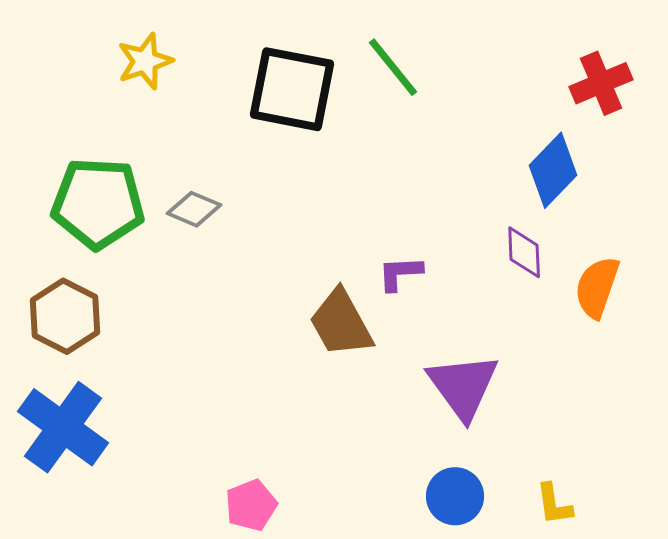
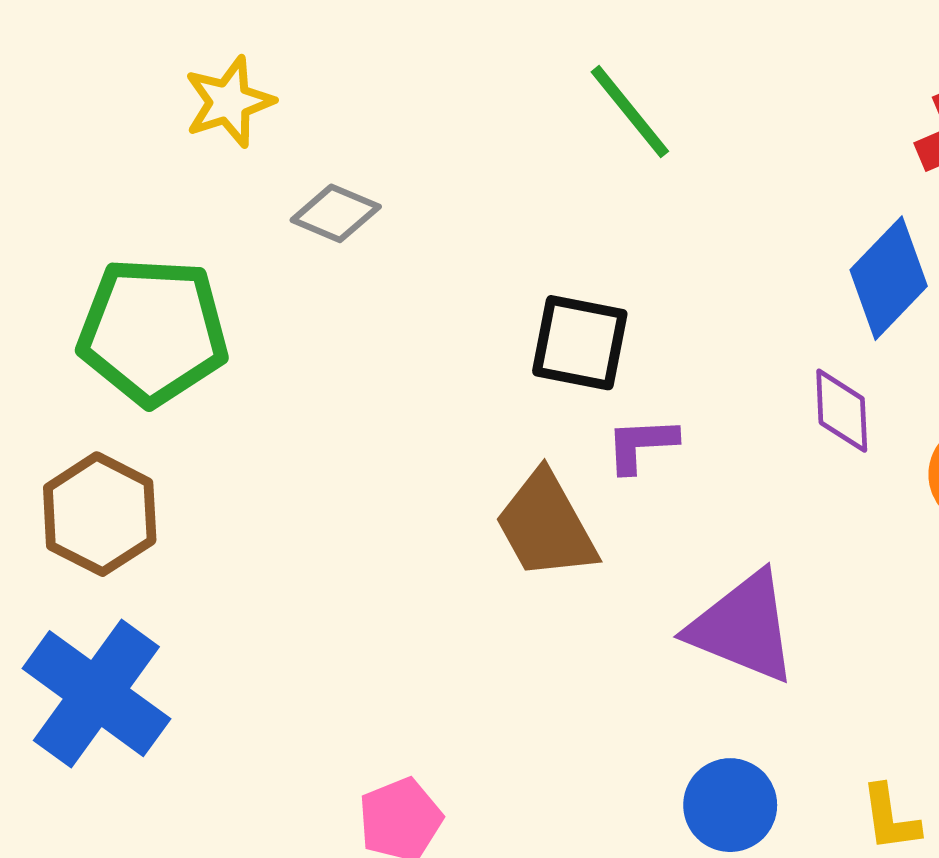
black square: (292, 89) -> (580, 343), moved, size x0.7
gray diamond: (194, 209) -> (336, 213), moved
purple triangle: (463, 386) -> (743, 627), turned -32

